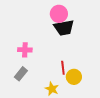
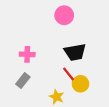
black trapezoid: (64, 28) -> (75, 52), moved
red line: (63, 68) -> (69, 74), turned -32

